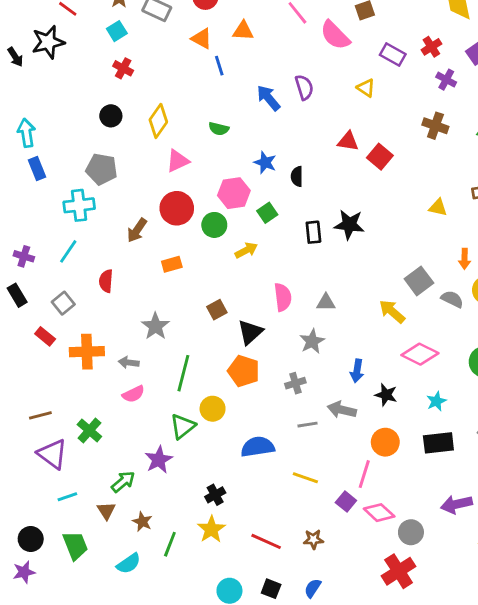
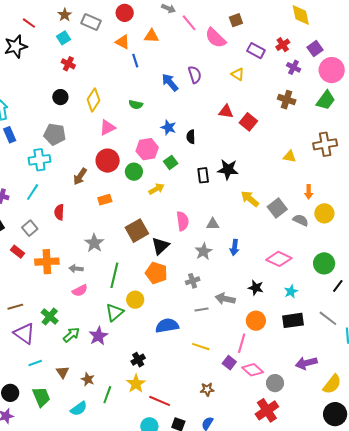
brown square: (217, 310) -> (137, 231), size x1.6
yellow arrow: (392, 311) -> (250, 199), moved
blue arrow: (357, 371) -> (234, 247), moved
green arrow: (123, 482) -> (71, 335), moved
red line: (266, 541) -> (160, 401), moved

